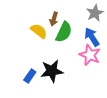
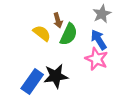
brown arrow: (54, 19) -> (58, 20), turned -32
blue rectangle: (30, 76) -> (32, 81), size x1.6

